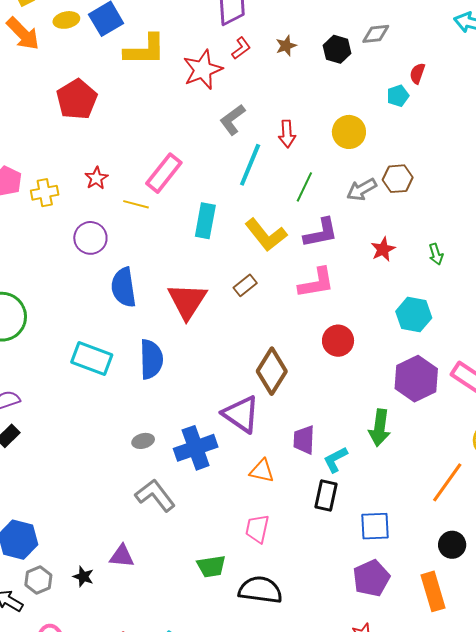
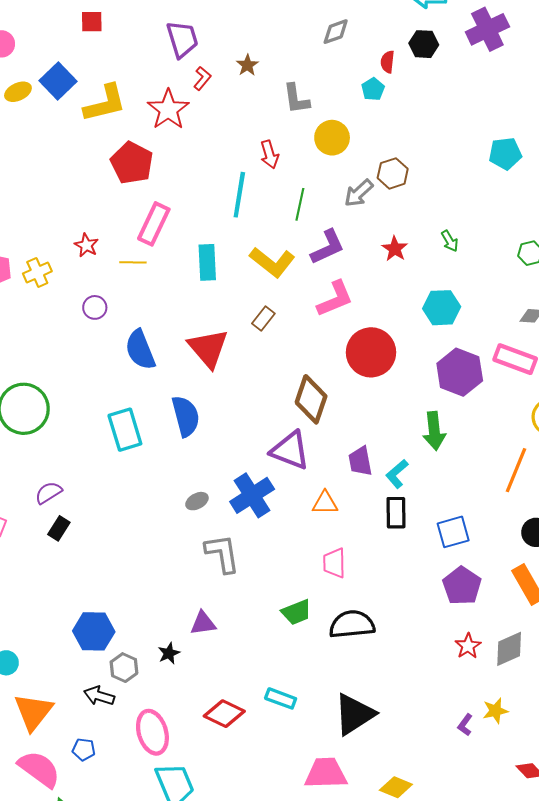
black hexagon: (337, 49) -> (424, 44), moved
red pentagon: (77, 99) -> (132, 163), moved
gray L-shape: (233, 120) -> (296, 99), moved, turned -48
purple circle: (90, 238) -> (95, 307), size x0.7
red circle: (338, 341) -> (371, 352), size x1.5
cyan rectangle: (92, 358) -> (125, 430), turned 66
gray L-shape: (155, 495) -> (222, 553), turned 42
black star: (83, 577) -> (169, 653), turned -30

